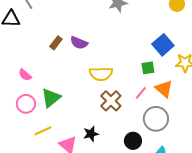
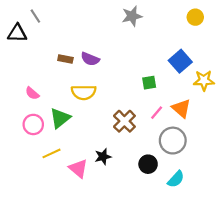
brown rectangle: (56, 43) -> (65, 59), turned 64
green square: (148, 68) -> (149, 83), moved
yellow semicircle: (101, 74) -> (84, 92), moved

